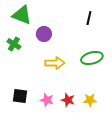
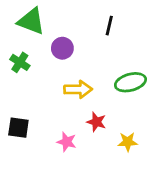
black line: (89, 18) -> (109, 26), moved
black square: (20, 96) -> (18, 128), moved
red star: (68, 100) -> (96, 122), moved

